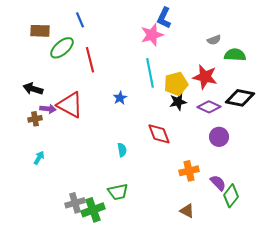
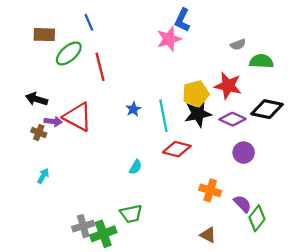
cyan line: (150, 73) -> (163, 116), moved
black star: (178, 102) -> (198, 114), size x1.4
brown cross: (35, 119) -> (39, 133), turned 32
red diamond: (159, 134) -> (177, 149), turned -55
cyan semicircle: (122, 150) -> (136, 167), turned 40
orange cross: (189, 171) -> (210, 190), turned 30

